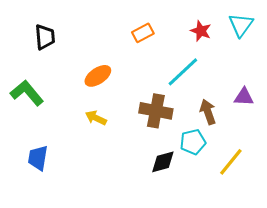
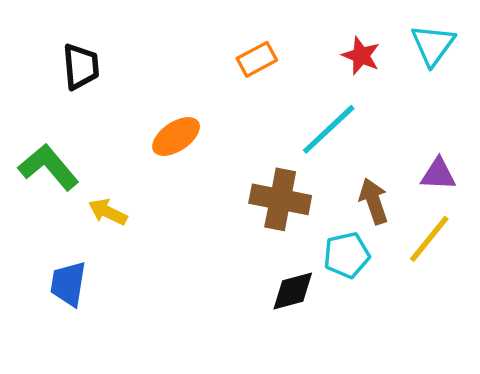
yellow arrow: (96, 118) -> (108, 212), moved
yellow line: (231, 162) -> (429, 239), moved

